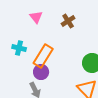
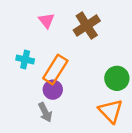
brown cross: (68, 21) -> (87, 26), size x1.5

